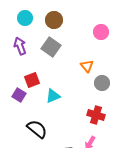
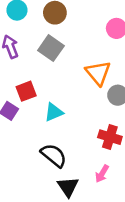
orange triangle: (87, 66) -> (98, 73), size x1.5
black semicircle: (37, 129) -> (54, 155), moved

